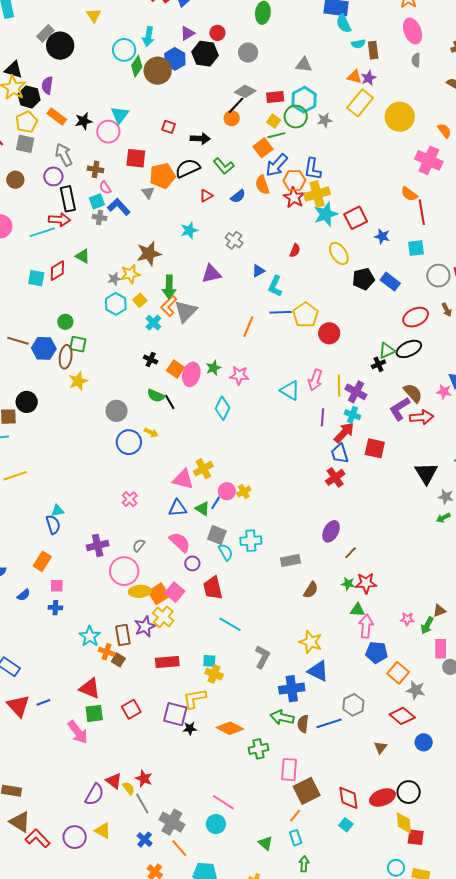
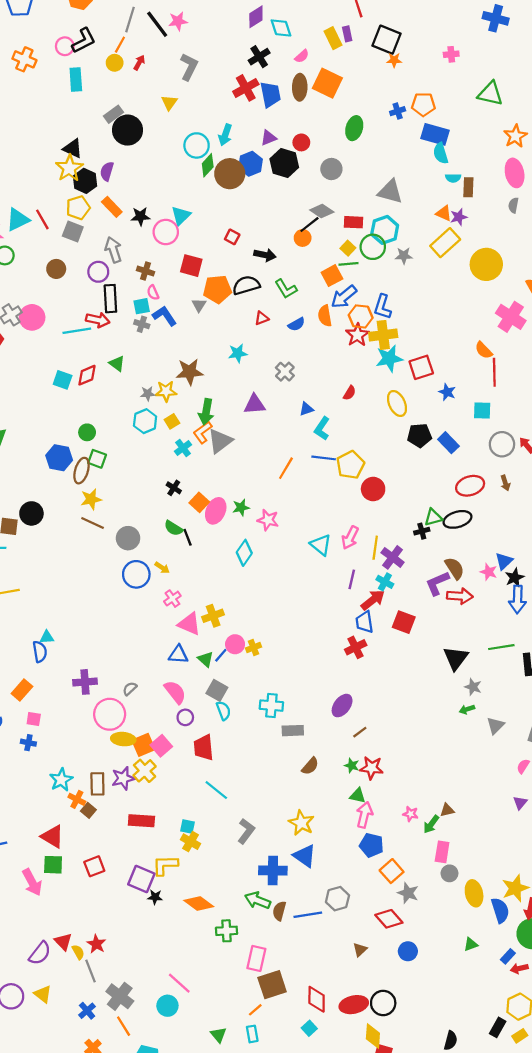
gray triangle: (304, 65) -> (390, 192), size x1.4
brown line: (18, 341) -> (93, 523), moved
pink cross: (130, 499) -> (172, 599), moved
cyan cross: (251, 541) -> (271, 706), moved

